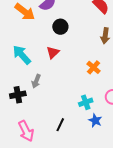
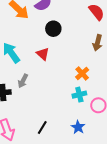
red triangle: (53, 53) -> (43, 54), turned -40
cyan cross: (86, 102) -> (79, 95), moved

